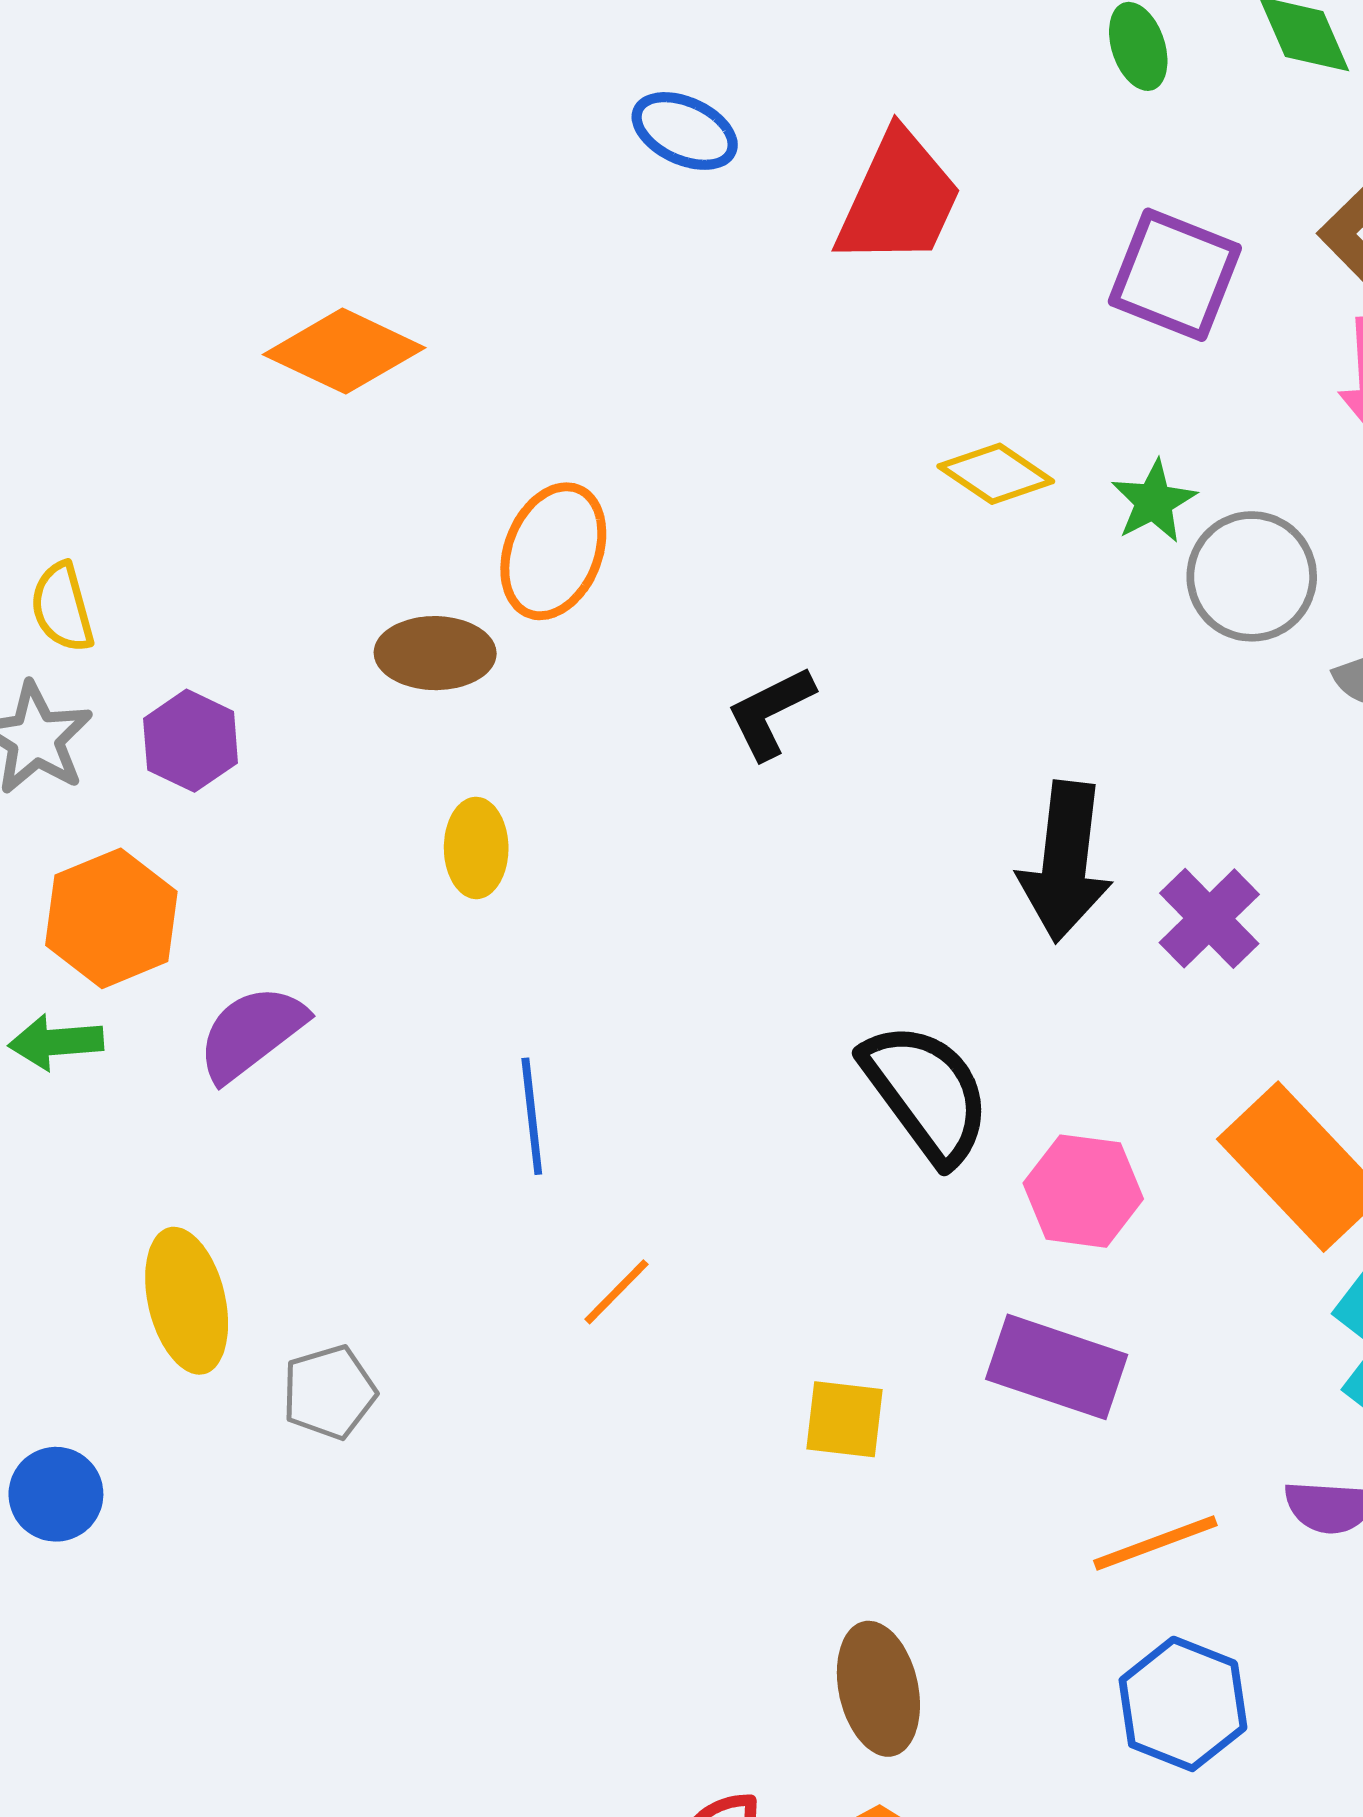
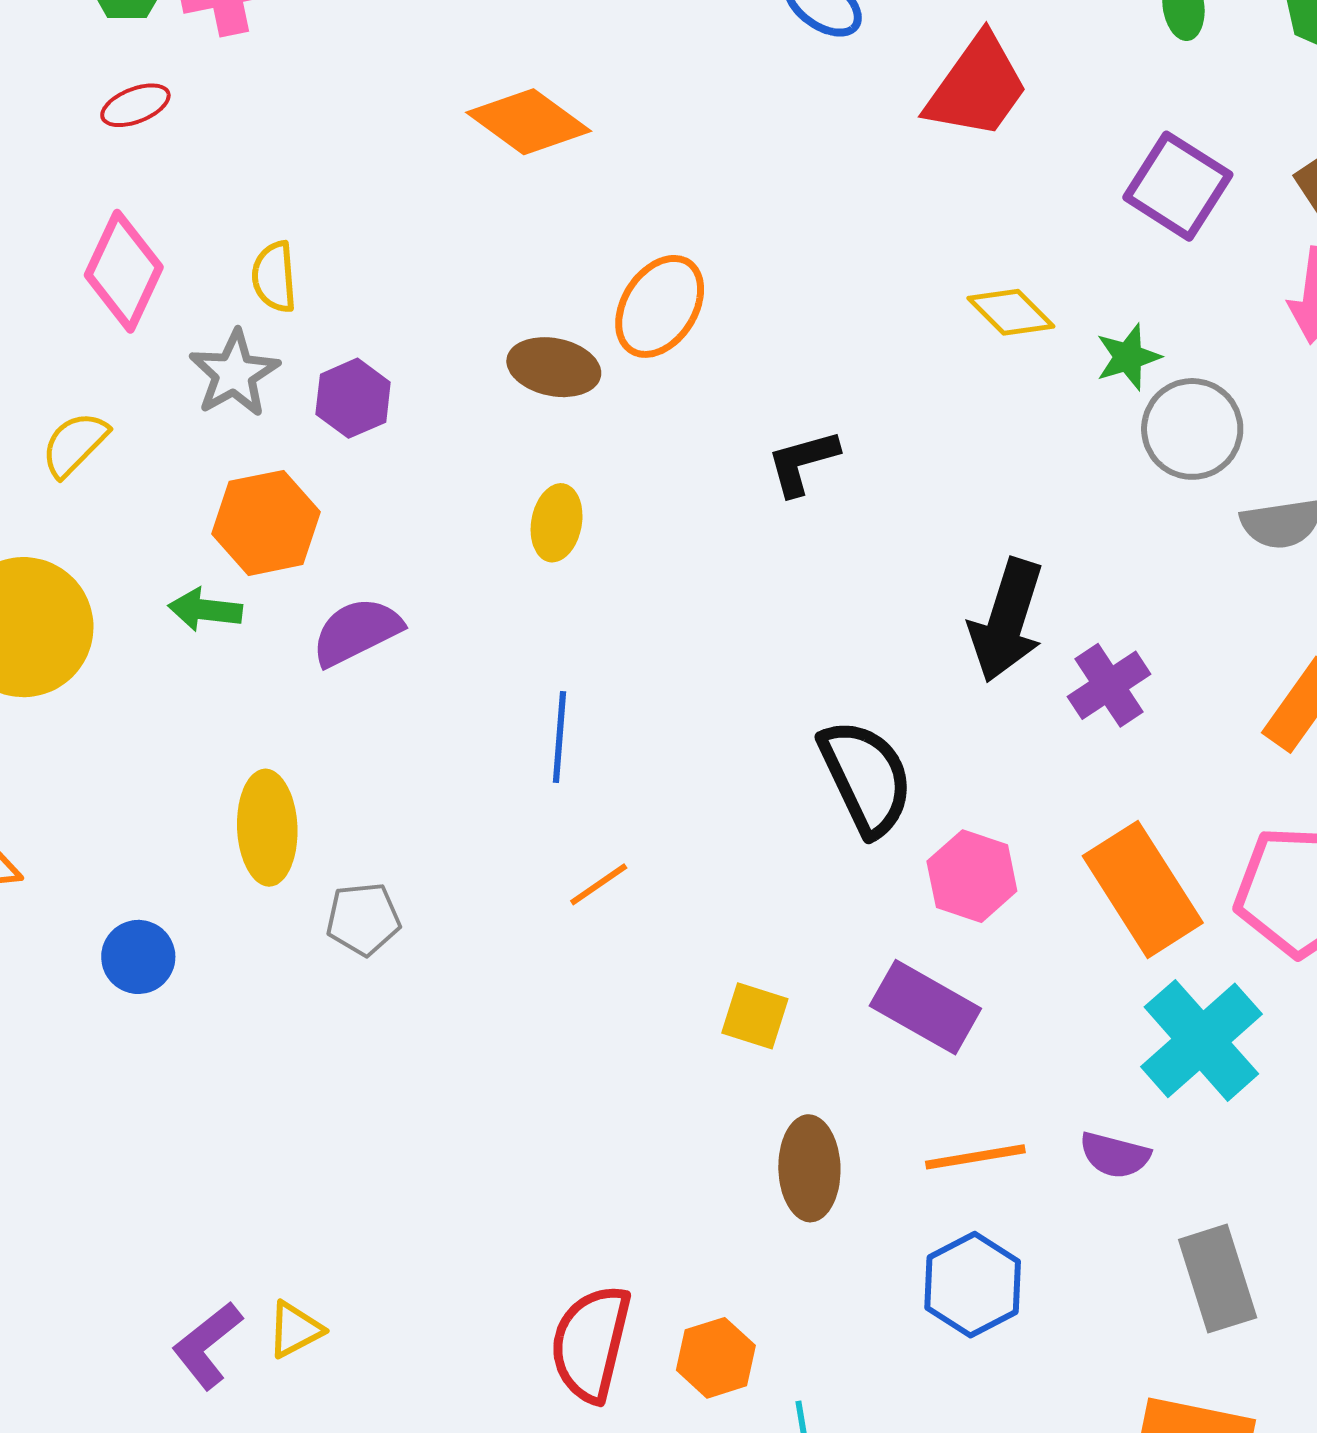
brown ellipse: (878, 1689) -> (809, 1168), moved

